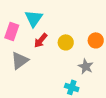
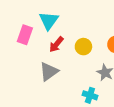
gray triangle: (20, 60) -> (49, 72), moved

